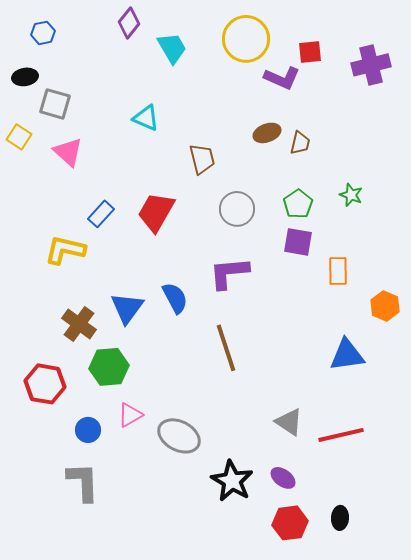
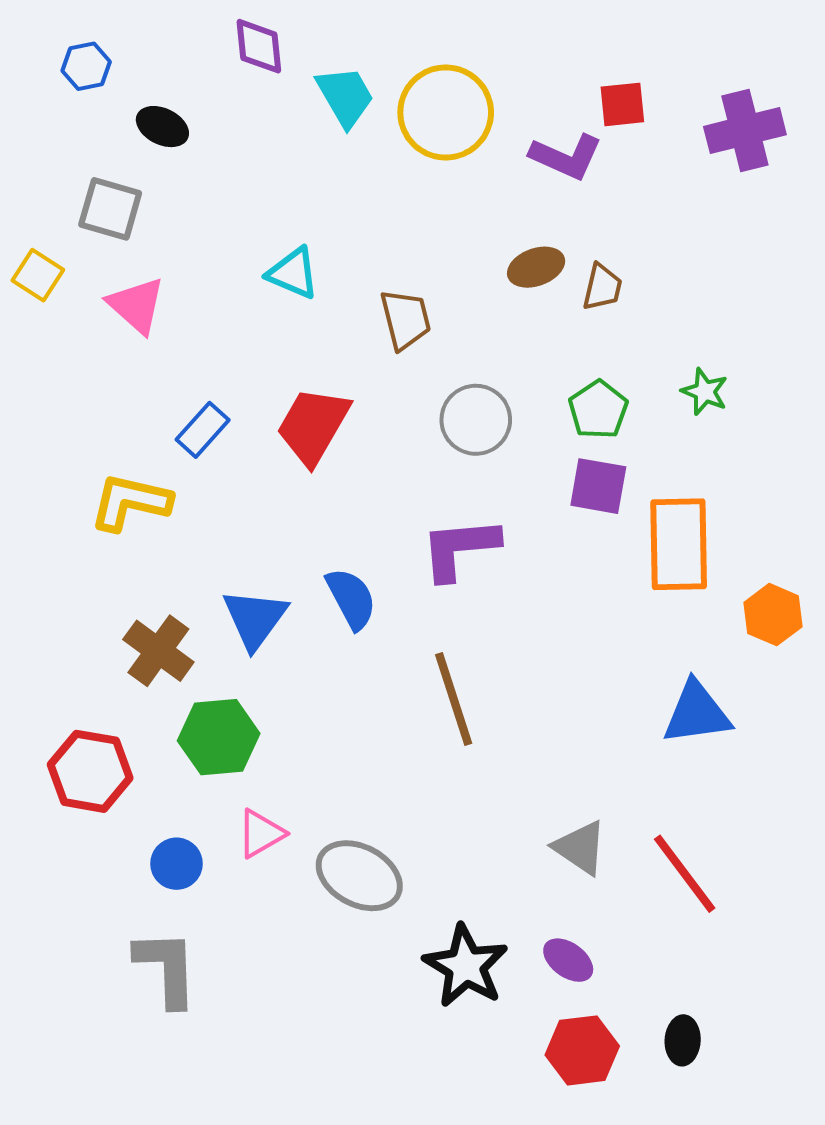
purple diamond: (129, 23) -> (259, 46), turned -44
yellow circle: (246, 39) -> (446, 112), moved
black ellipse: (25, 77) -> (162, 127), moved, turned 35
cyan triangle: (146, 118) -> (293, 273), moved
orange rectangle: (338, 271) -> (679, 544), size x1.6
red line: (341, 435) -> (685, 874), turned 66

